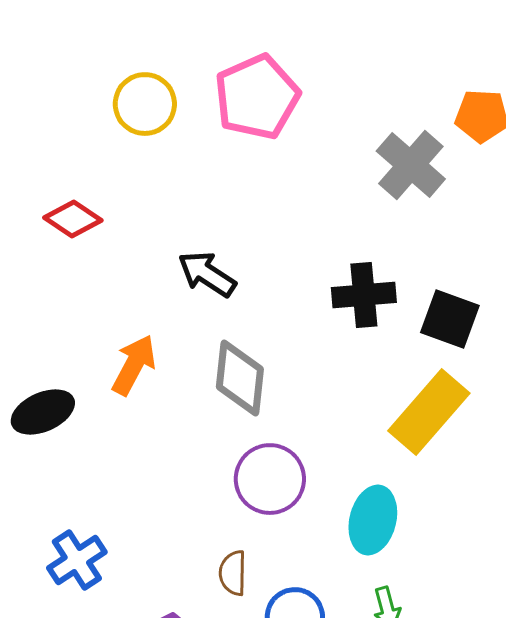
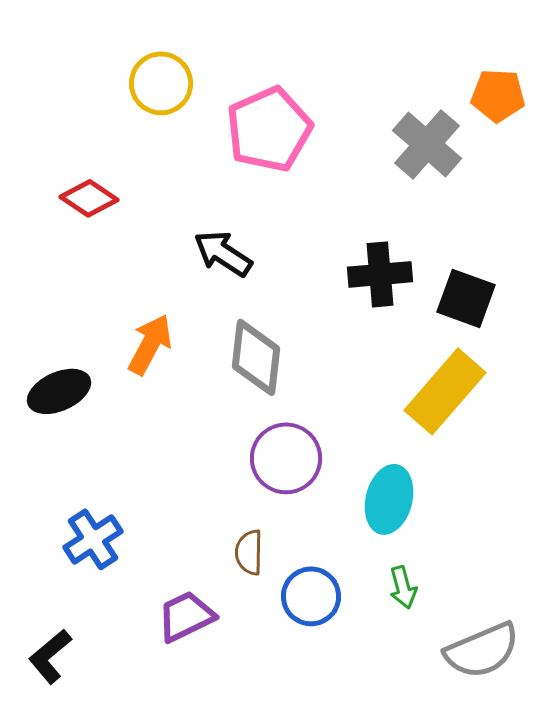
pink pentagon: (257, 97) -> (269, 129), moved

